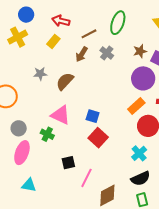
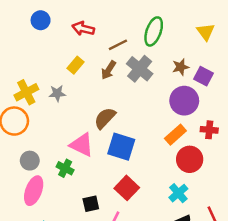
yellow cross: (18, 37) -> (26, 92), moved
yellow rectangle: (53, 41) -> (75, 65), moved
gray cross: (107, 53) -> (140, 69), size x1.5
brown semicircle: (65, 81) -> (105, 118), moved
blue square: (93, 116) -> (121, 147), size x1.6
red square: (98, 138) -> (127, 188), moved

